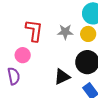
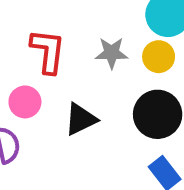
black triangle: (62, 77) -> (81, 119), moved

